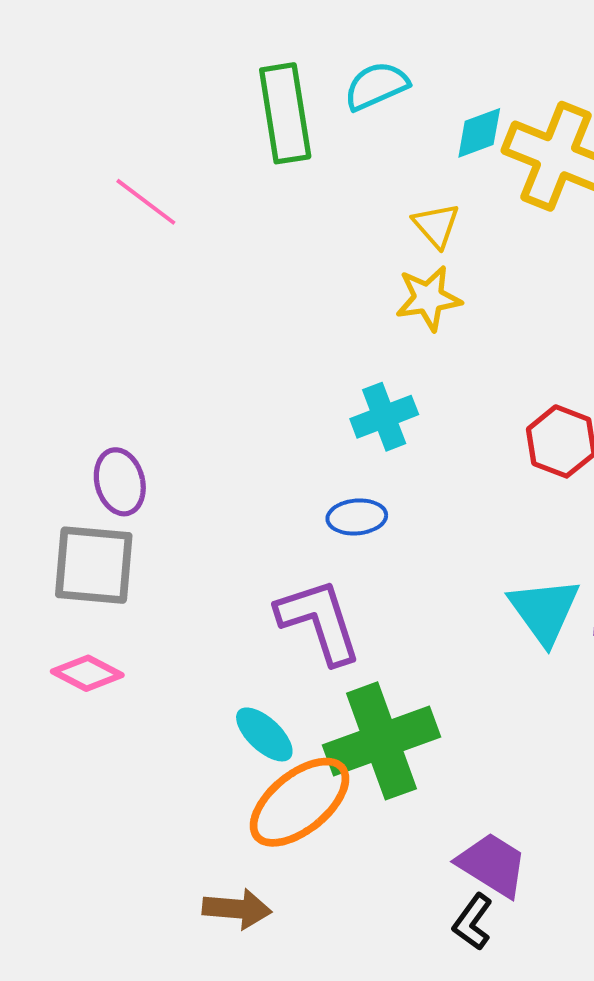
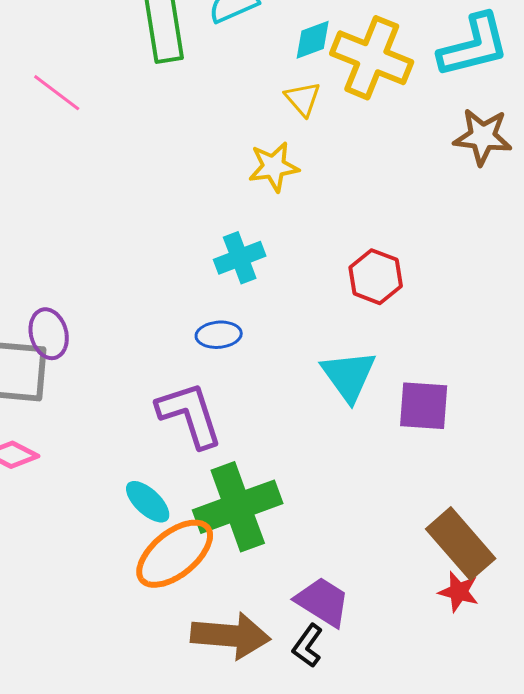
yellow triangle: (436, 225) -> (303, 99), moved
purple ellipse: (120, 482) -> (49, 334), moved
cyan triangle: (544, 611) -> (349, 376), moved
brown arrow: (237, 909) -> (231, 636), moved, size x1.5

